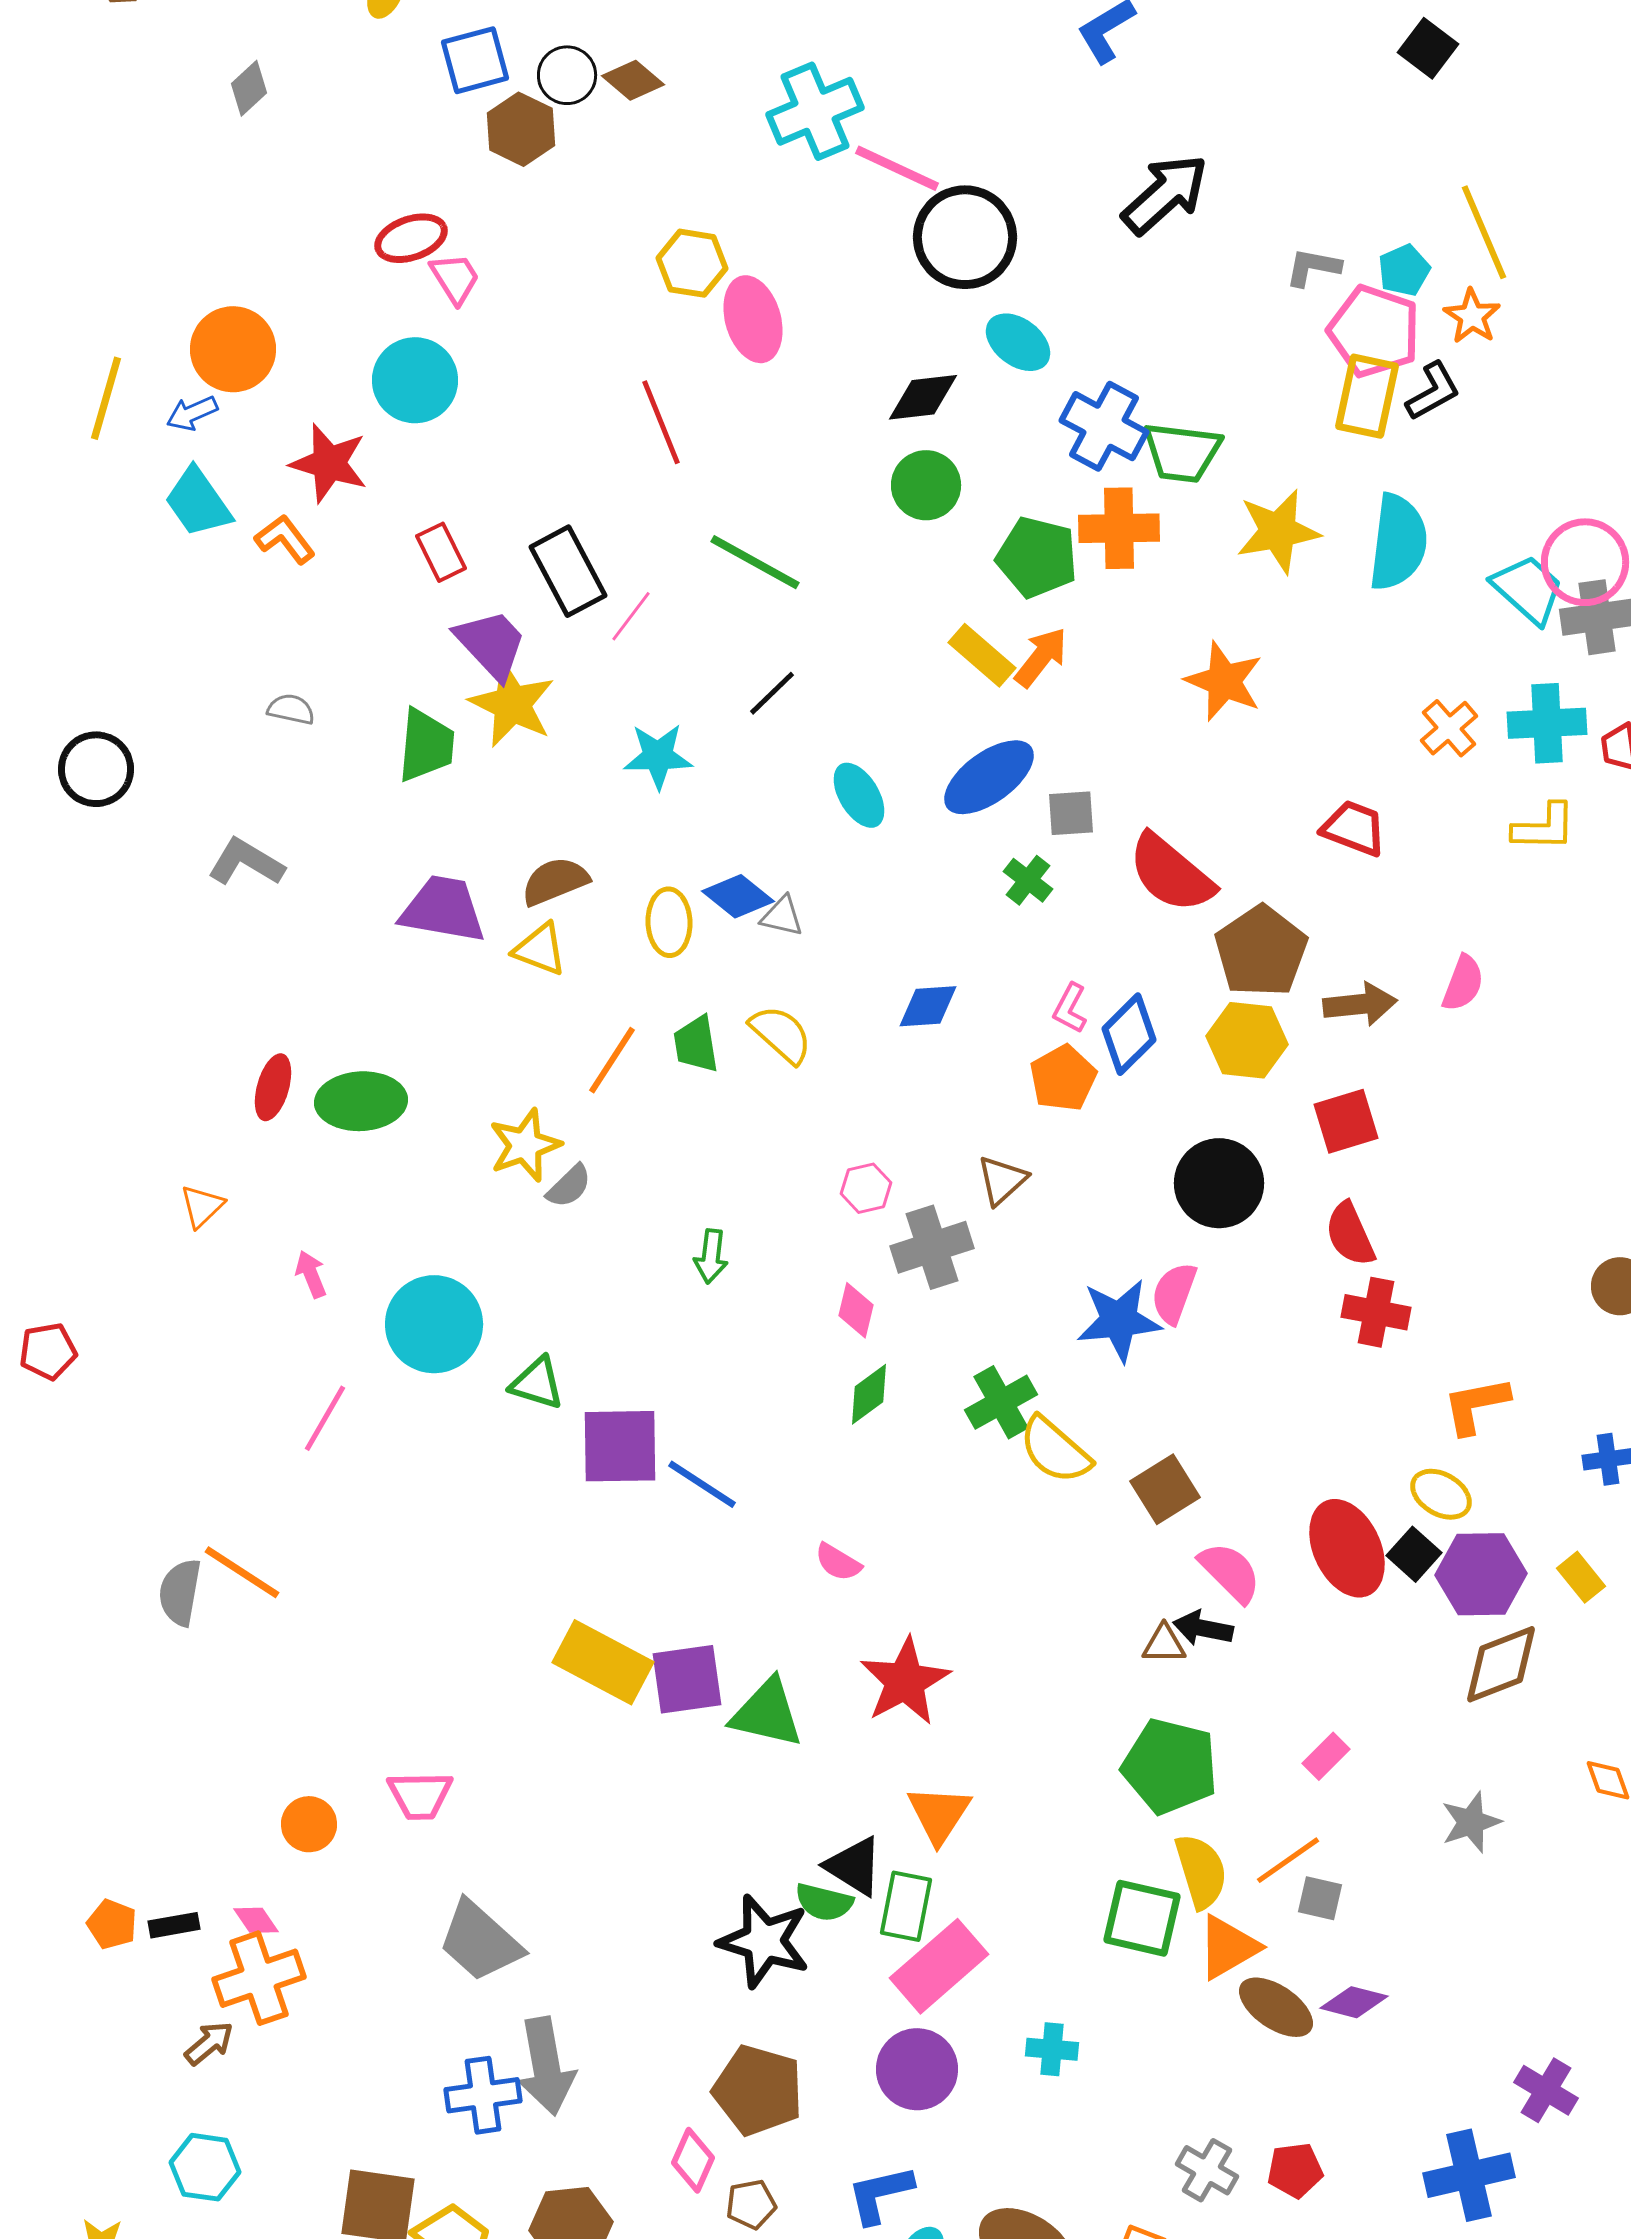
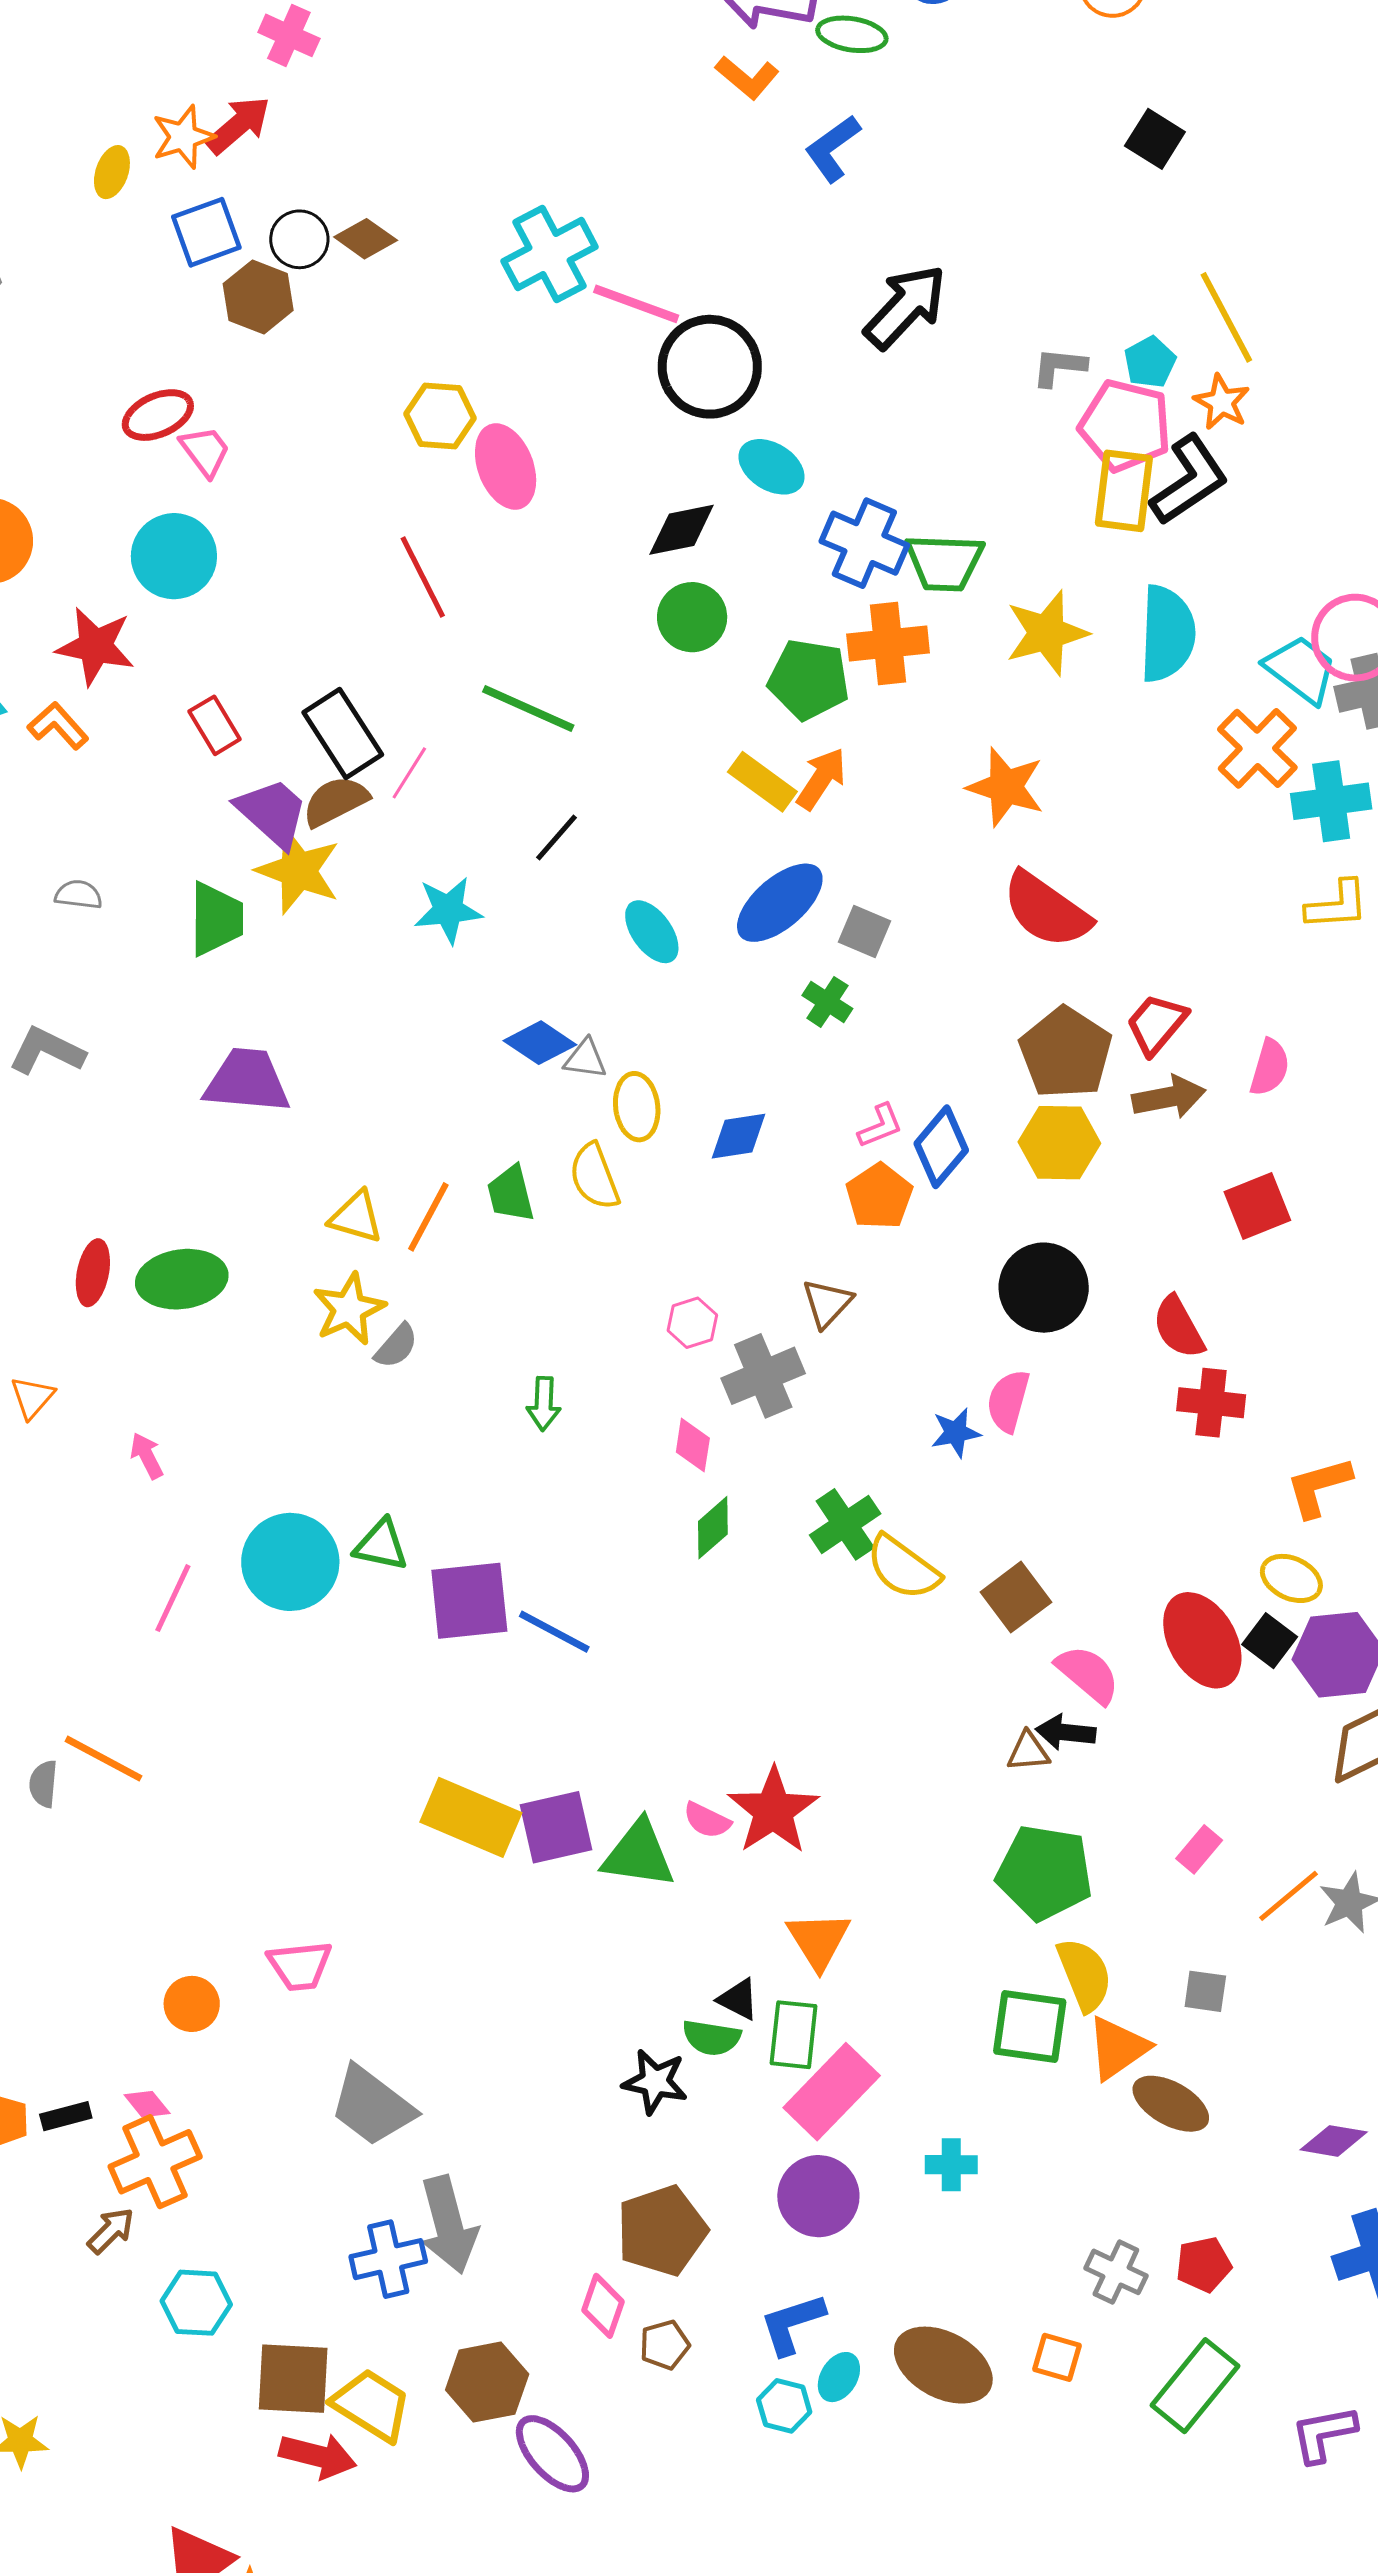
black L-shape: (1433, 391) -> (1189, 480), size x1.5
orange cross: (1449, 728) -> (1257, 748), moved, size x1.4
gray square: (1071, 813) -> (865, 932), turned 32
red trapezoid: (1354, 828) -> (1157, 1024), moved, turned -66
red semicircle: (1171, 873) -> (1046, 910), moved
brown semicircle: (555, 881) -> (336, 801), moved
yellow ellipse: (669, 922) -> (637, 1107), moved
yellow triangle: (540, 949) -> (356, 1217), moved
pink L-shape: (1070, 1008) -> (880, 1126), turned -135
yellow semicircle: (781, 1034) -> (595, 1177), turned -148
red square: (1346, 1121) -> (1257, 1206), moved
blue star: (1119, 1320) -> (956, 1433), size x0.6
cyan circle: (434, 1324) -> (290, 1562), moved
pink semicircle: (838, 1562) -> (707, 1820), moved
gray semicircle: (180, 1592) -> (43, 1784), size x0.7
orange line: (1288, 1860) -> (1288, 1896), moved
black triangle: (854, 1866) -> (738, 1999), size x0.7
black star: (764, 1941) -> (655, 2082), size x0.7
purple diamond: (1354, 2002) -> (1334, 2141), moved
brown pentagon: (758, 2090) -> (662, 2231), turned -30
cyan hexagon: (205, 2167) -> (196, 2303), moved

